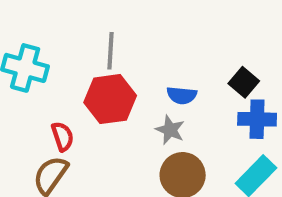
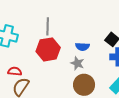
red semicircle: (63, 136) -> (15, 71), moved, turned -64

